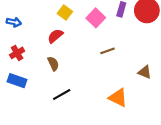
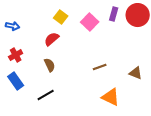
brown line: (107, 51) -> (100, 67), moved
blue rectangle: (17, 81) -> (16, 81), turned 36
black line: (62, 94) -> (46, 95), moved

